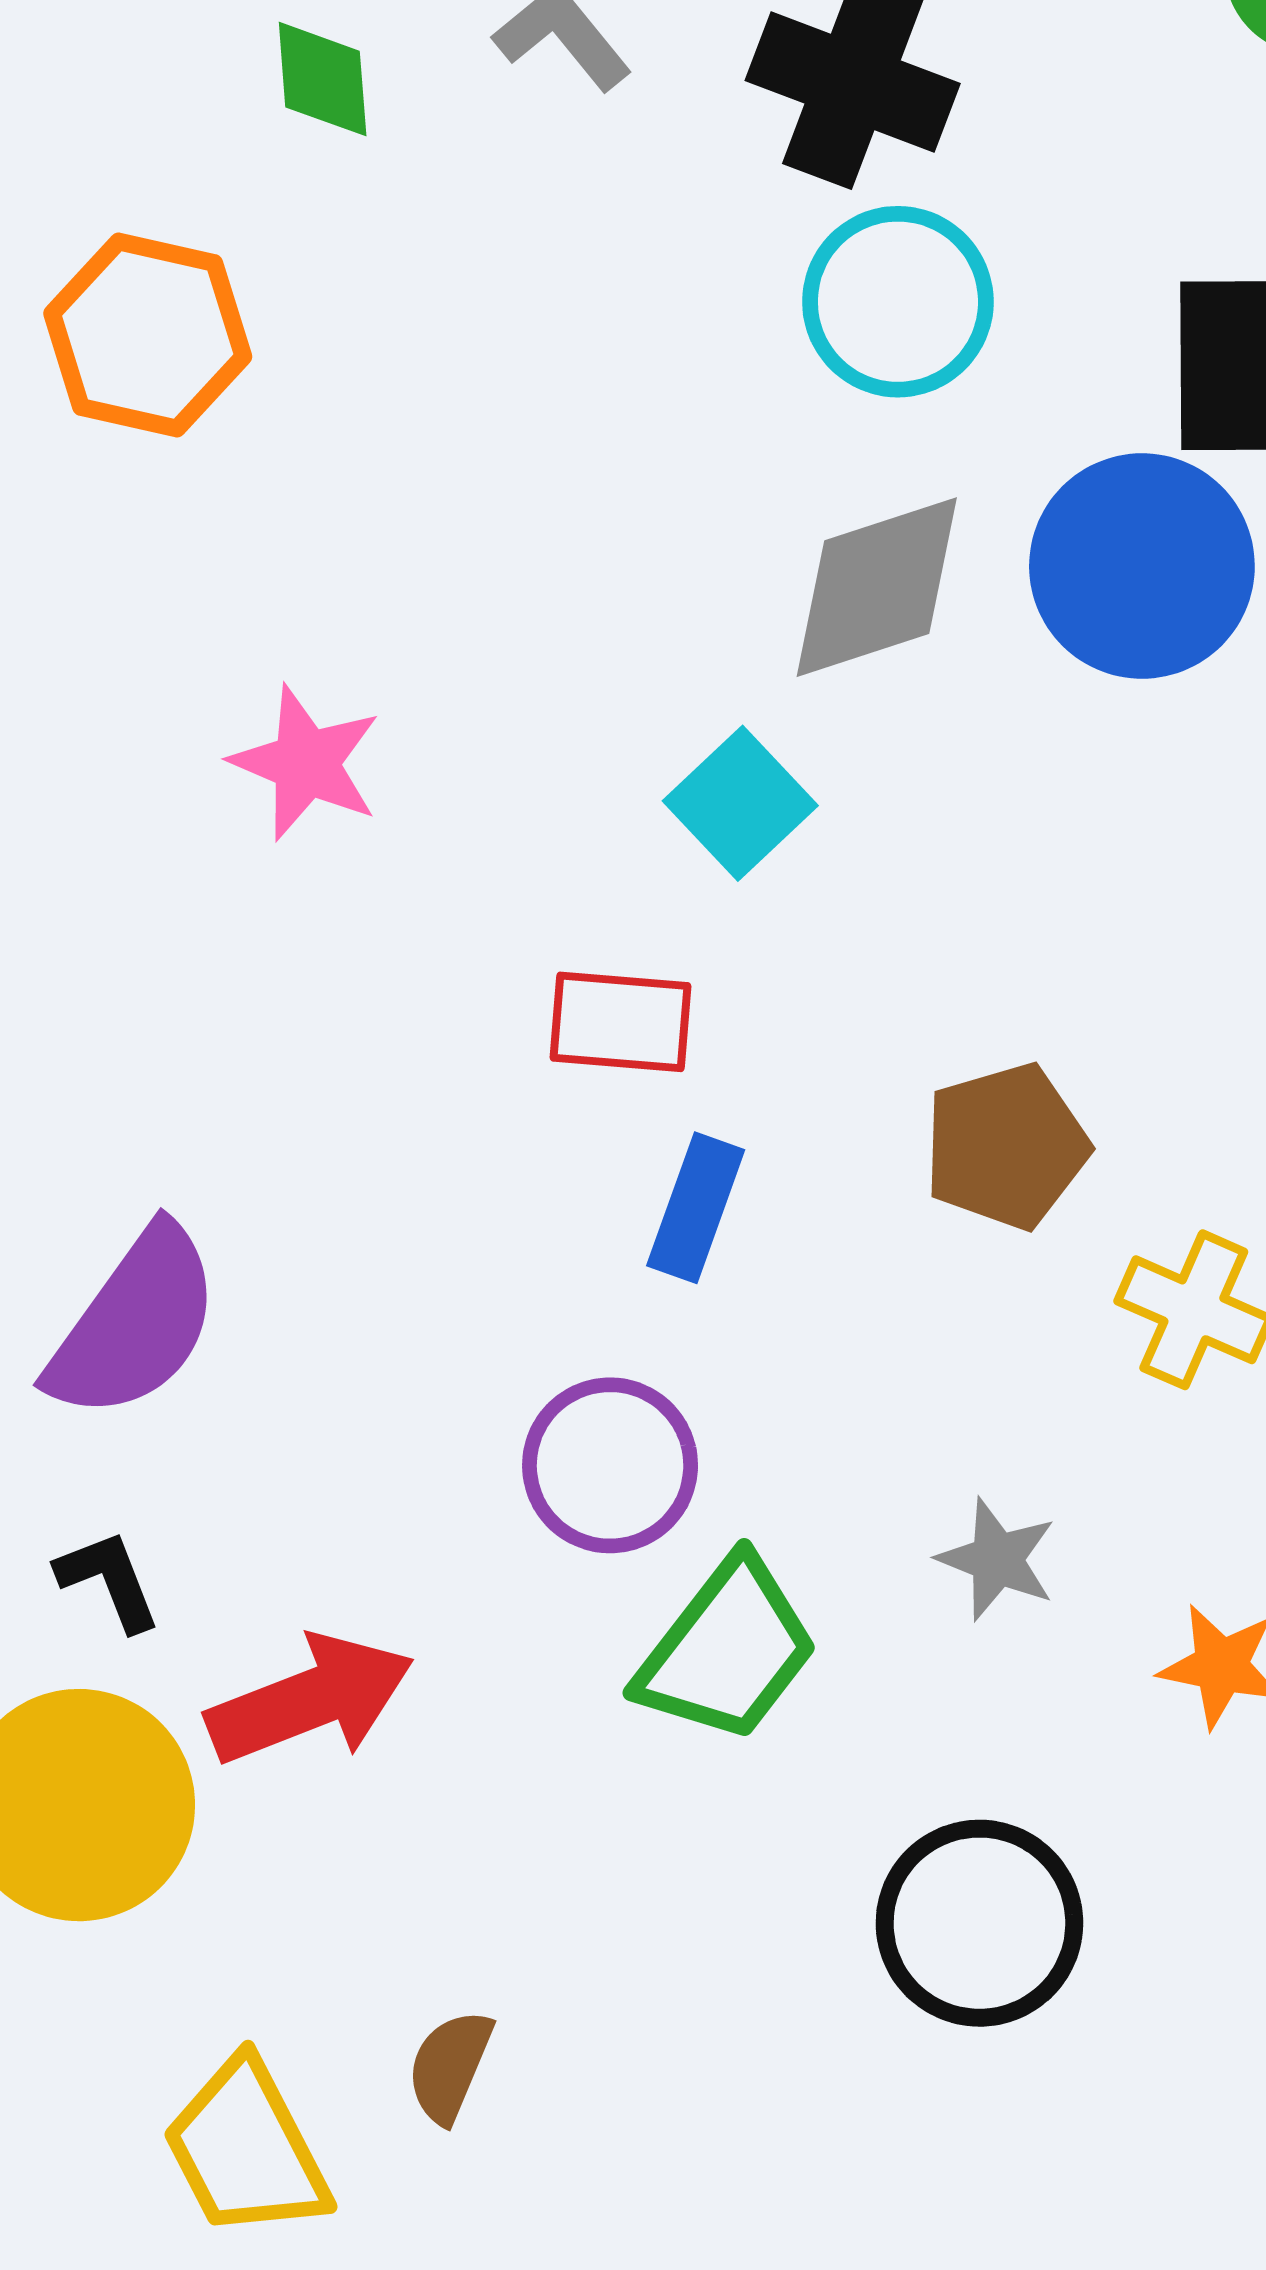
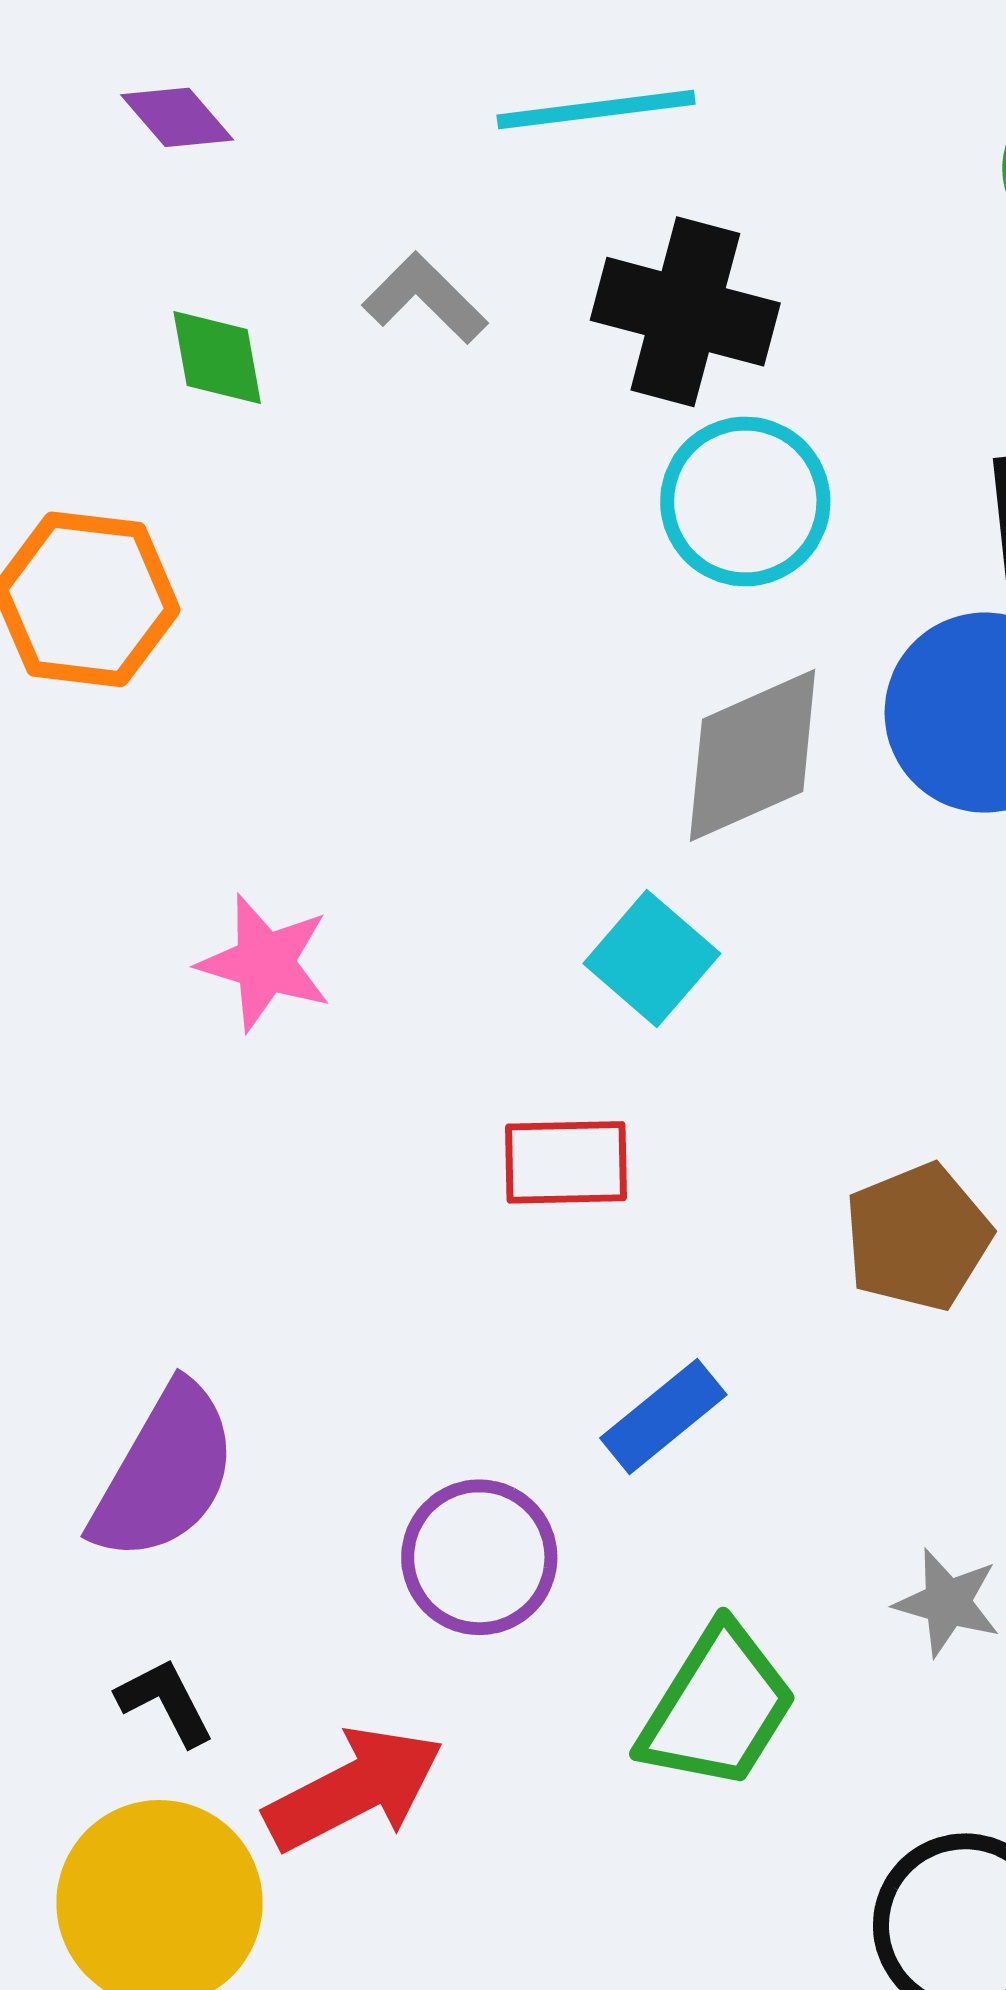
blue rectangle: (696, 1208) -> (663, 1416), moved, turned 37
purple circle: (610, 1465) -> (479, 1557), moved

